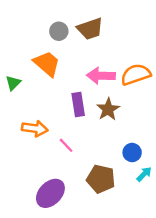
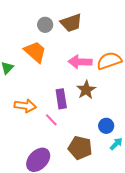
purple rectangle: (78, 104) -> (61, 99), moved

